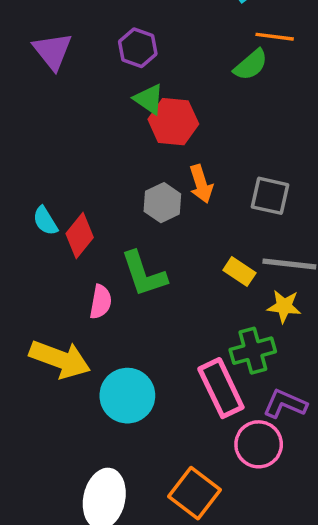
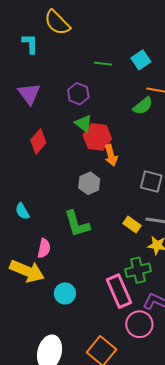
orange arrow: (201, 184) -> (111, 155), moved
cyan semicircle: (45, 221) -> (22, 211), moved
red diamond: (80, 236) -> (38, 141), moved
pink semicircle: (101, 302) -> (44, 248), moved
cyan circle: (127, 396) -> (65, 293), size x0.7

